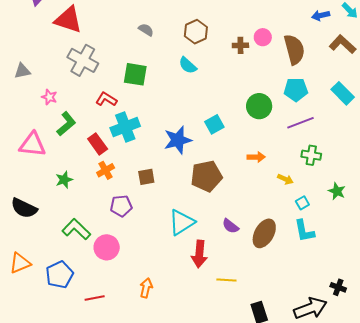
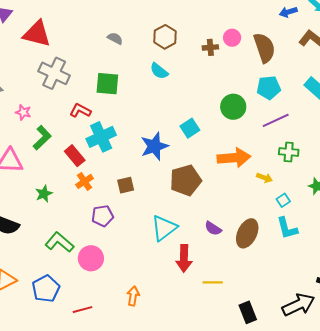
orange arrow: (256, 157) -> (234, 158), size x1.8

